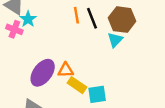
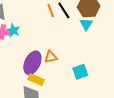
cyan star: (28, 19) -> (13, 30), moved
yellow rectangle: (77, 85) -> (36, 79), moved

